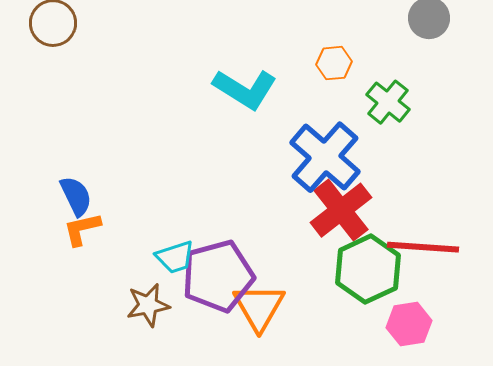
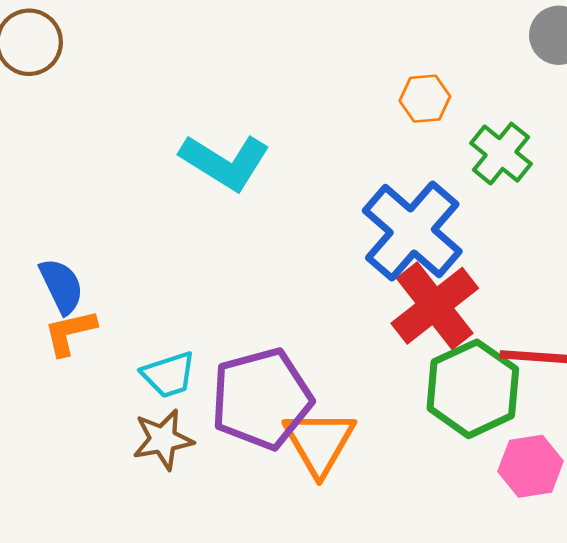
cyan L-shape: (245, 89) -> (225, 162), moved
cyan trapezoid: (175, 257) -> (169, 375), moved

